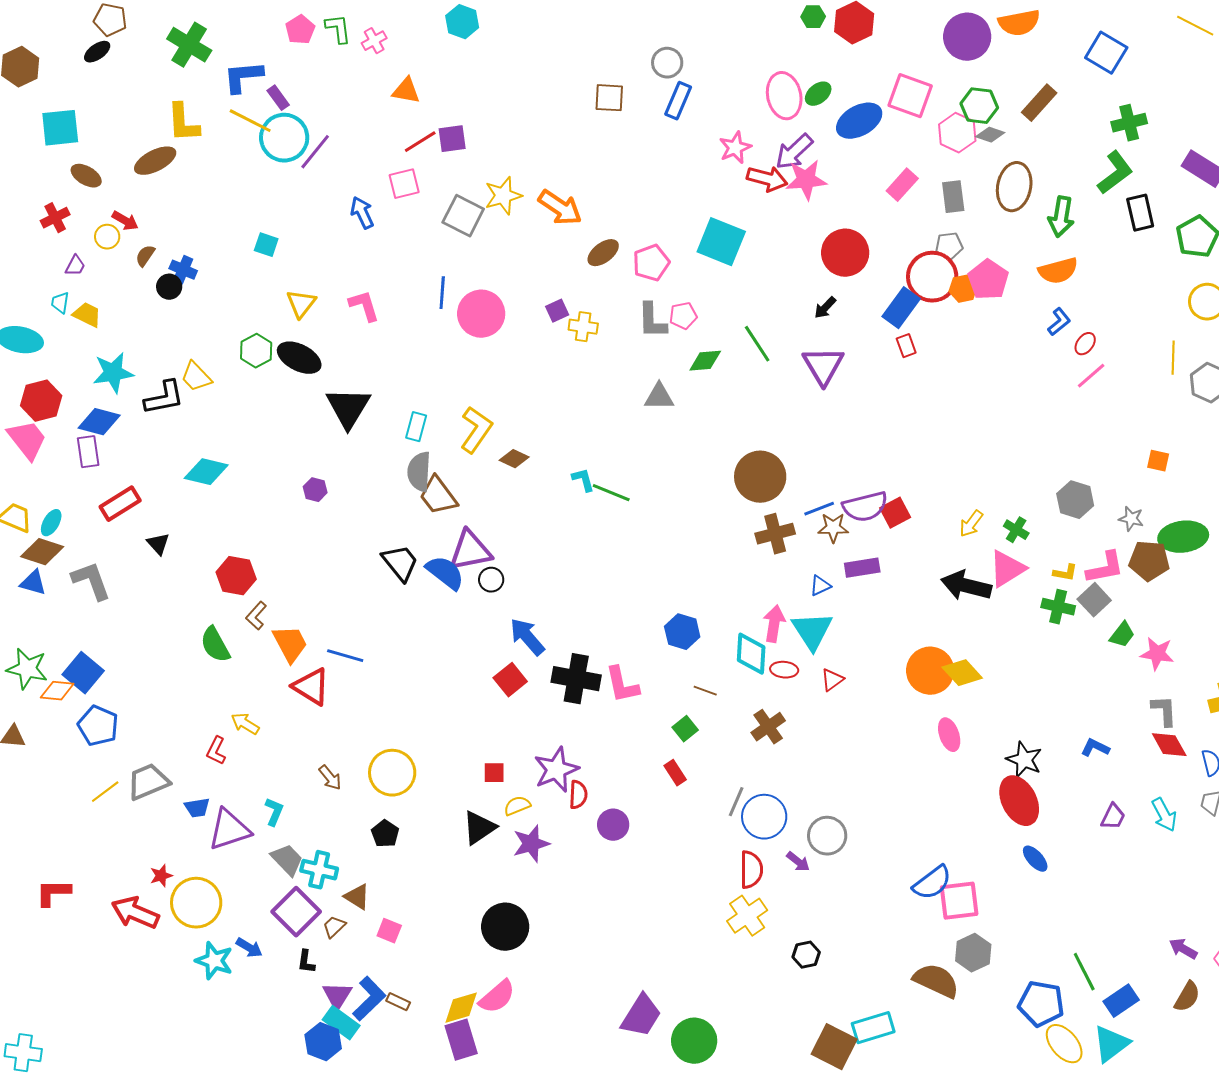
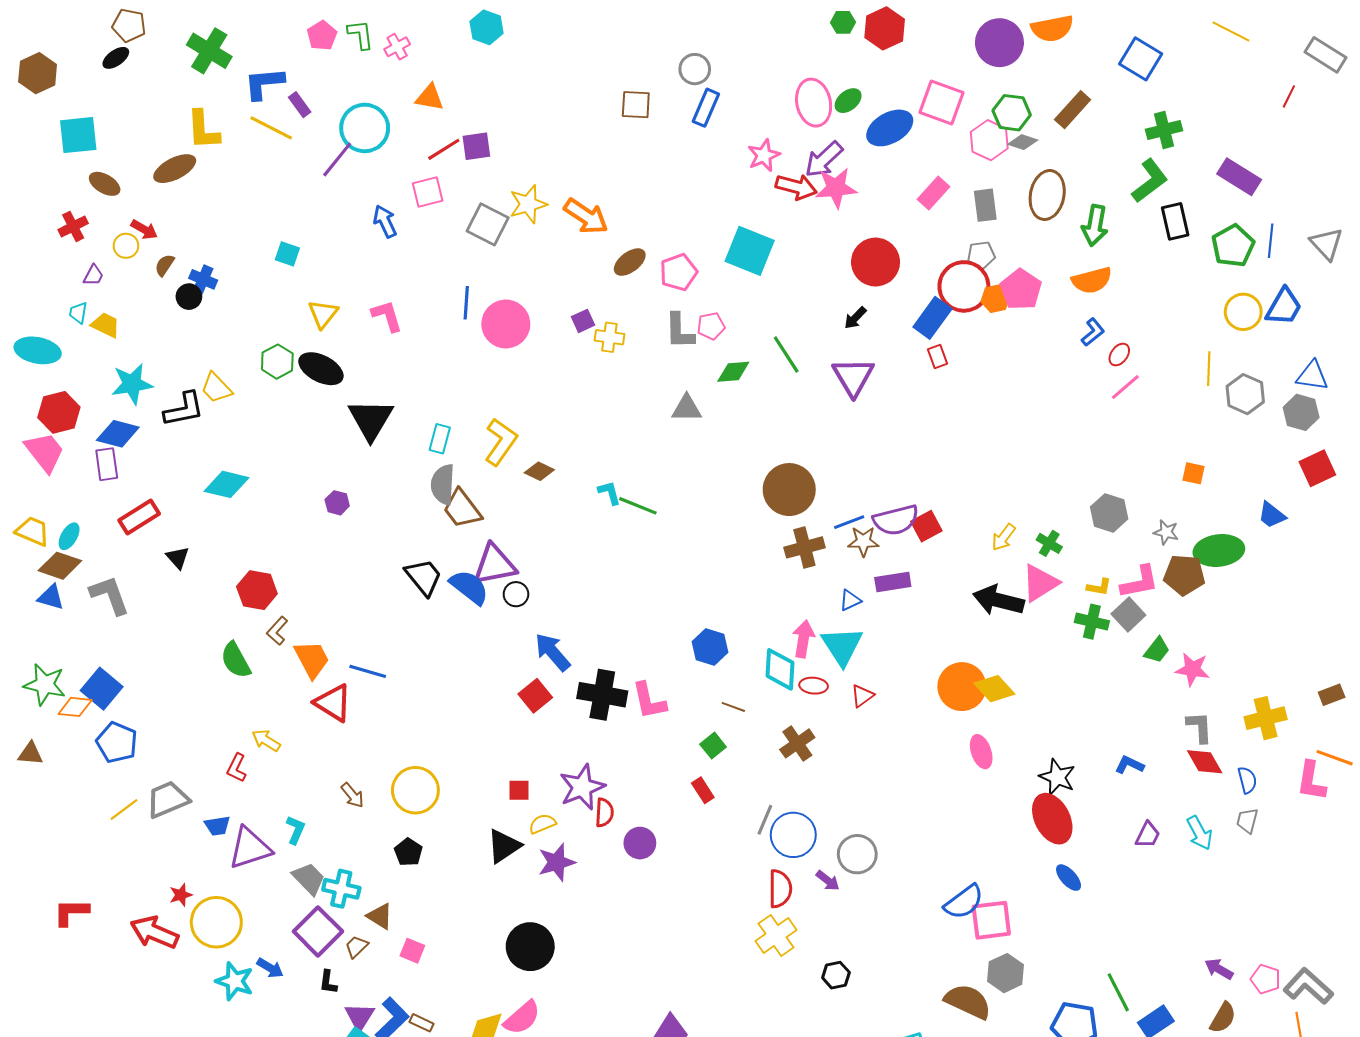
cyan circle: (284, 138) -> (365, 128), moved

